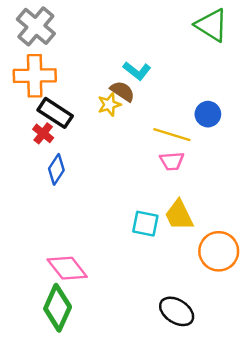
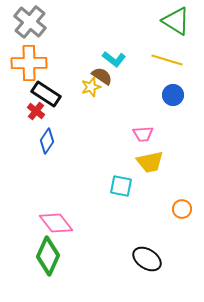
yellow line: (172, 135) -> (167, 60), moved
yellow trapezoid: (179, 215) -> (150, 162), moved, turned -76
orange circle: (219, 251) -> (182, 209), size x0.6

